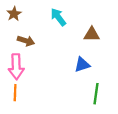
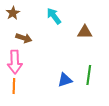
blue triangle: (82, 65) -> (65, 80), moved
green line: (96, 94) -> (89, 75), moved

